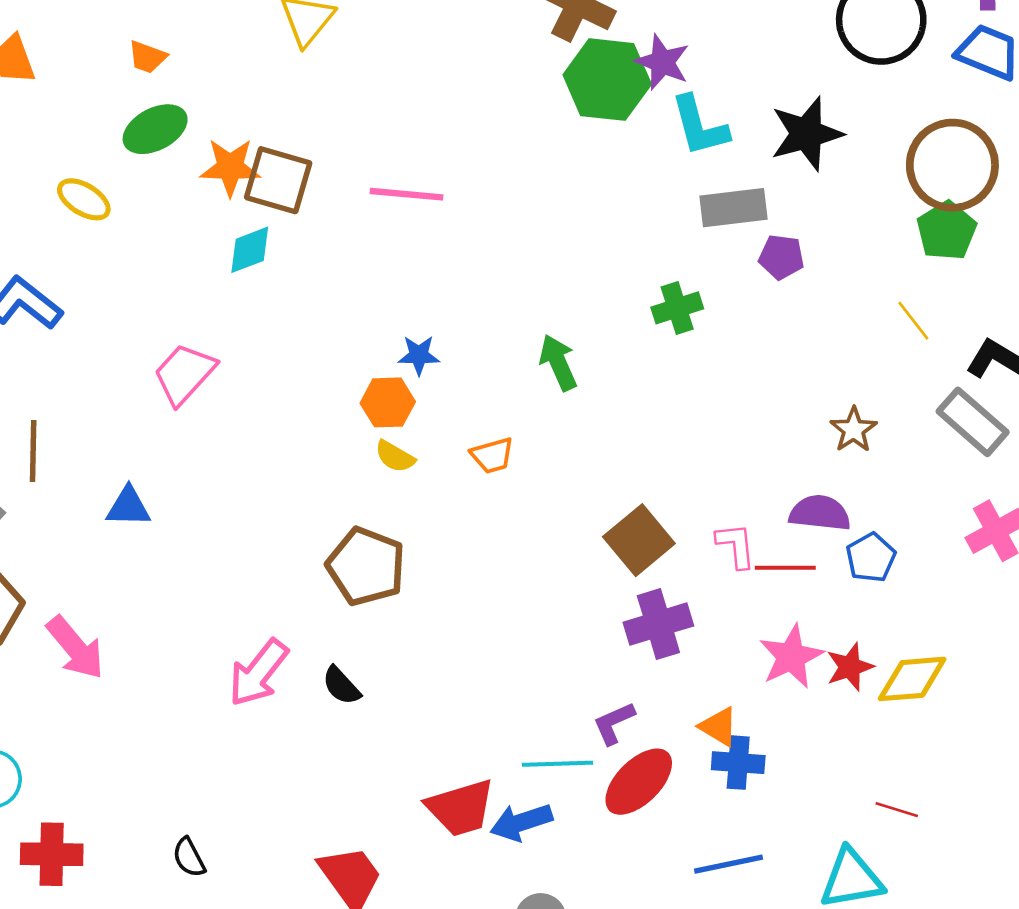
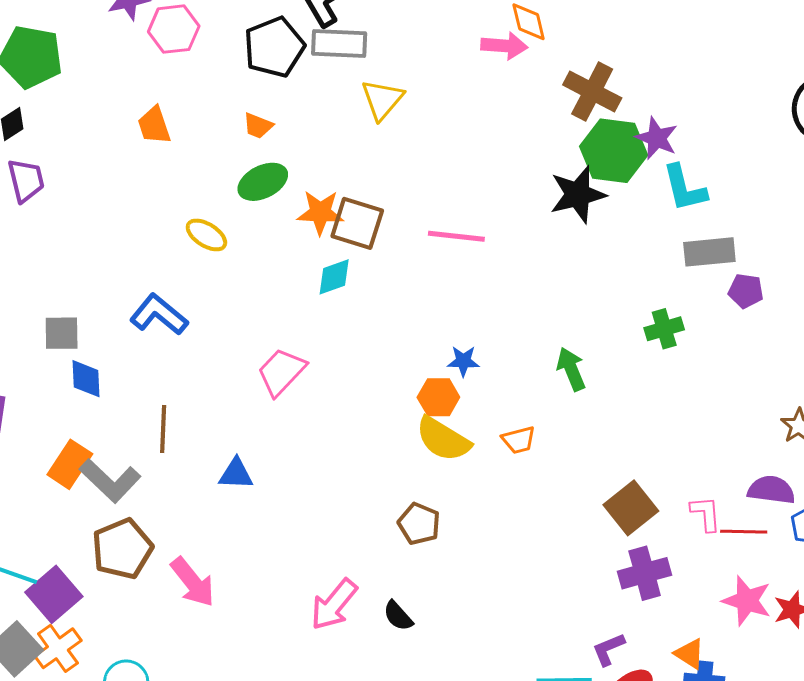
black star: (806, 134) -> (578, 194), moved
yellow semicircle: (395, 456) -> (443, 439), size x1.8
brown pentagon: (366, 566) -> (419, 524), size x0.7
pink star: (791, 657) -> (747, 601), turned -30

